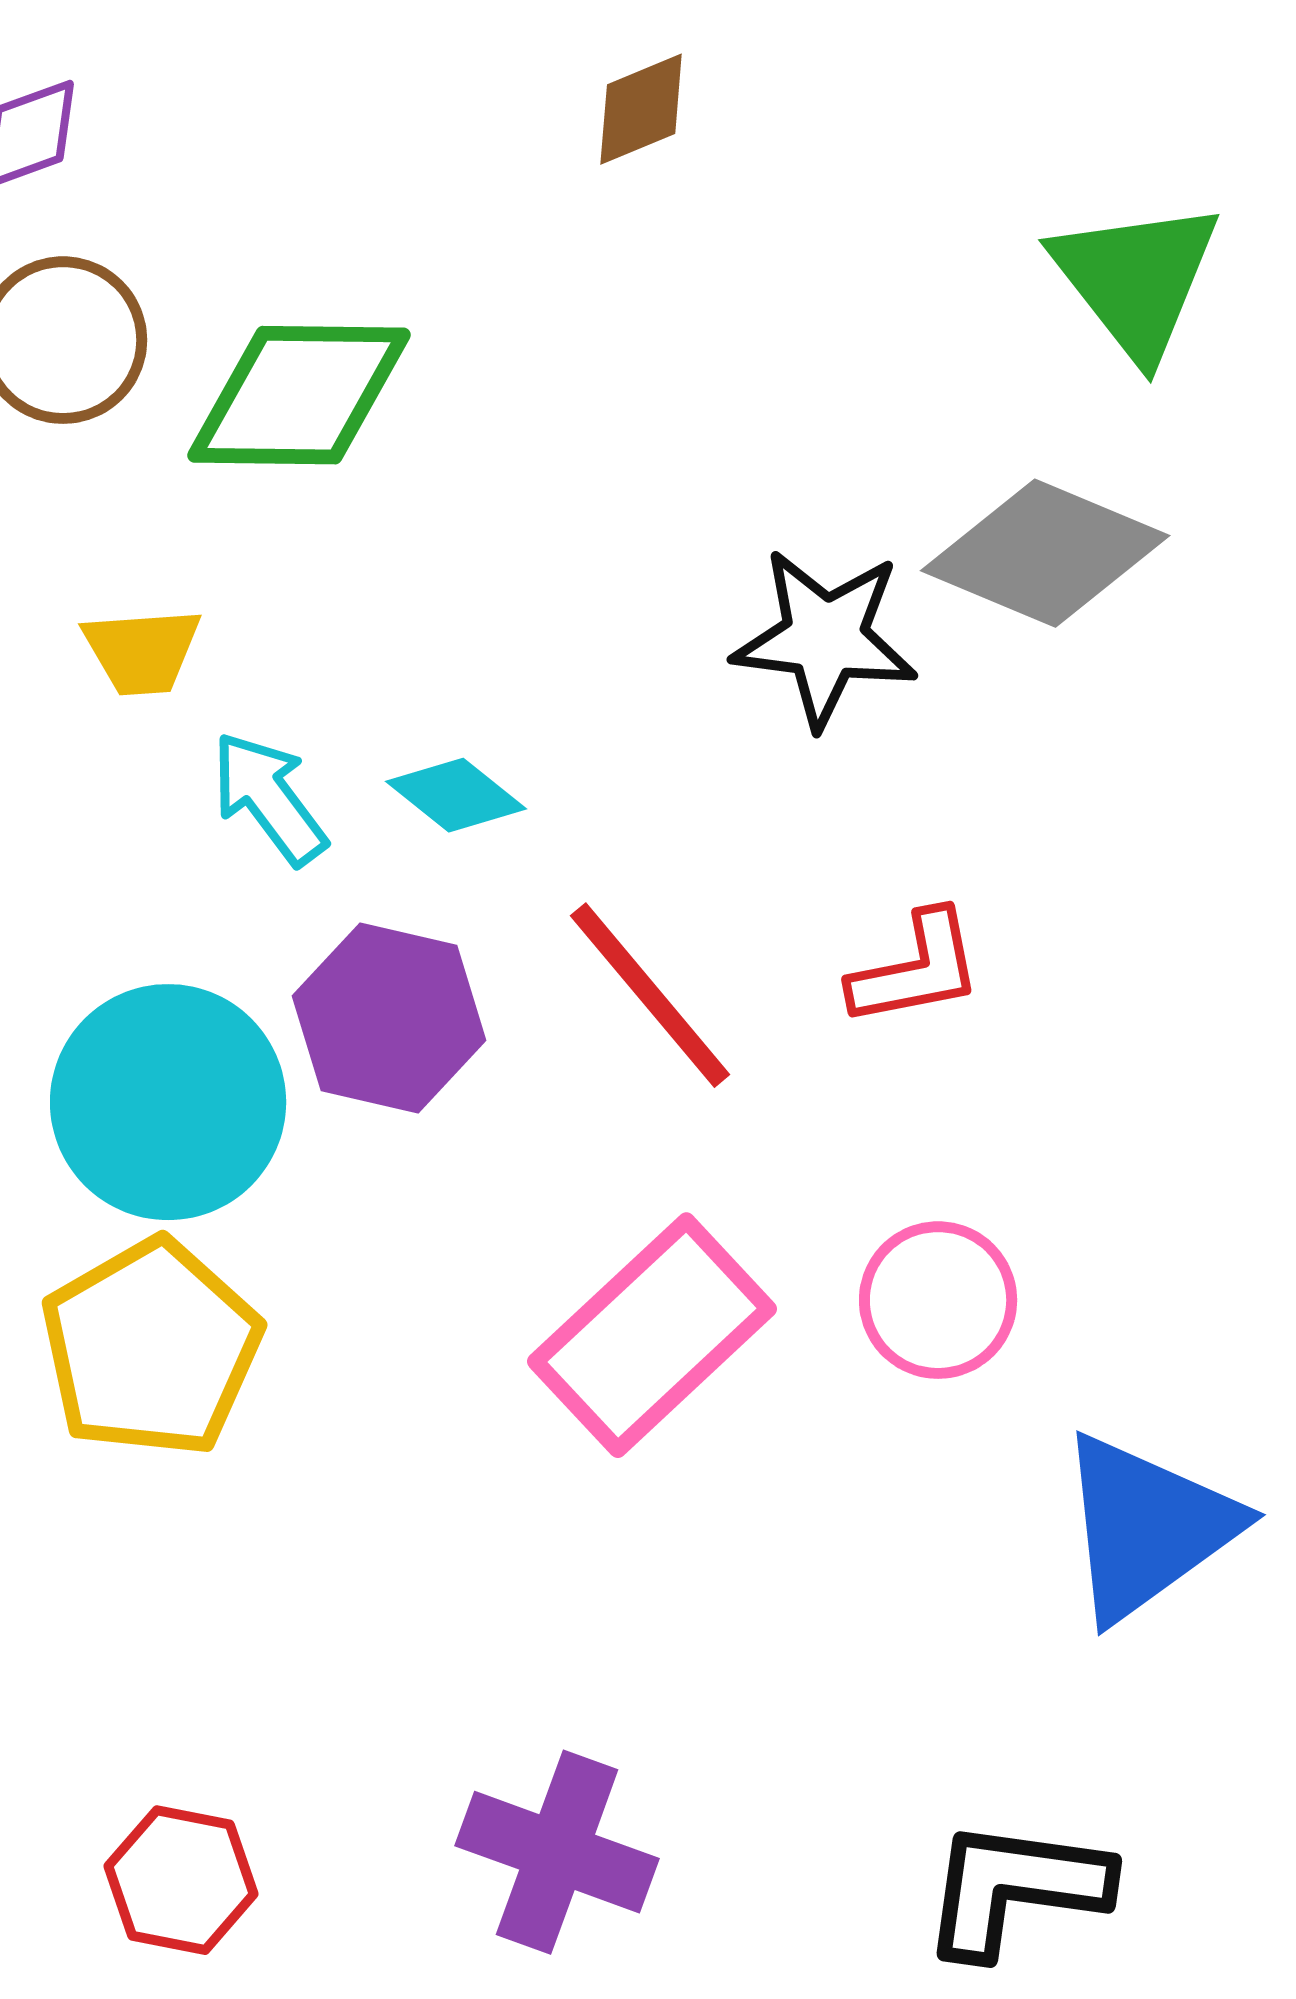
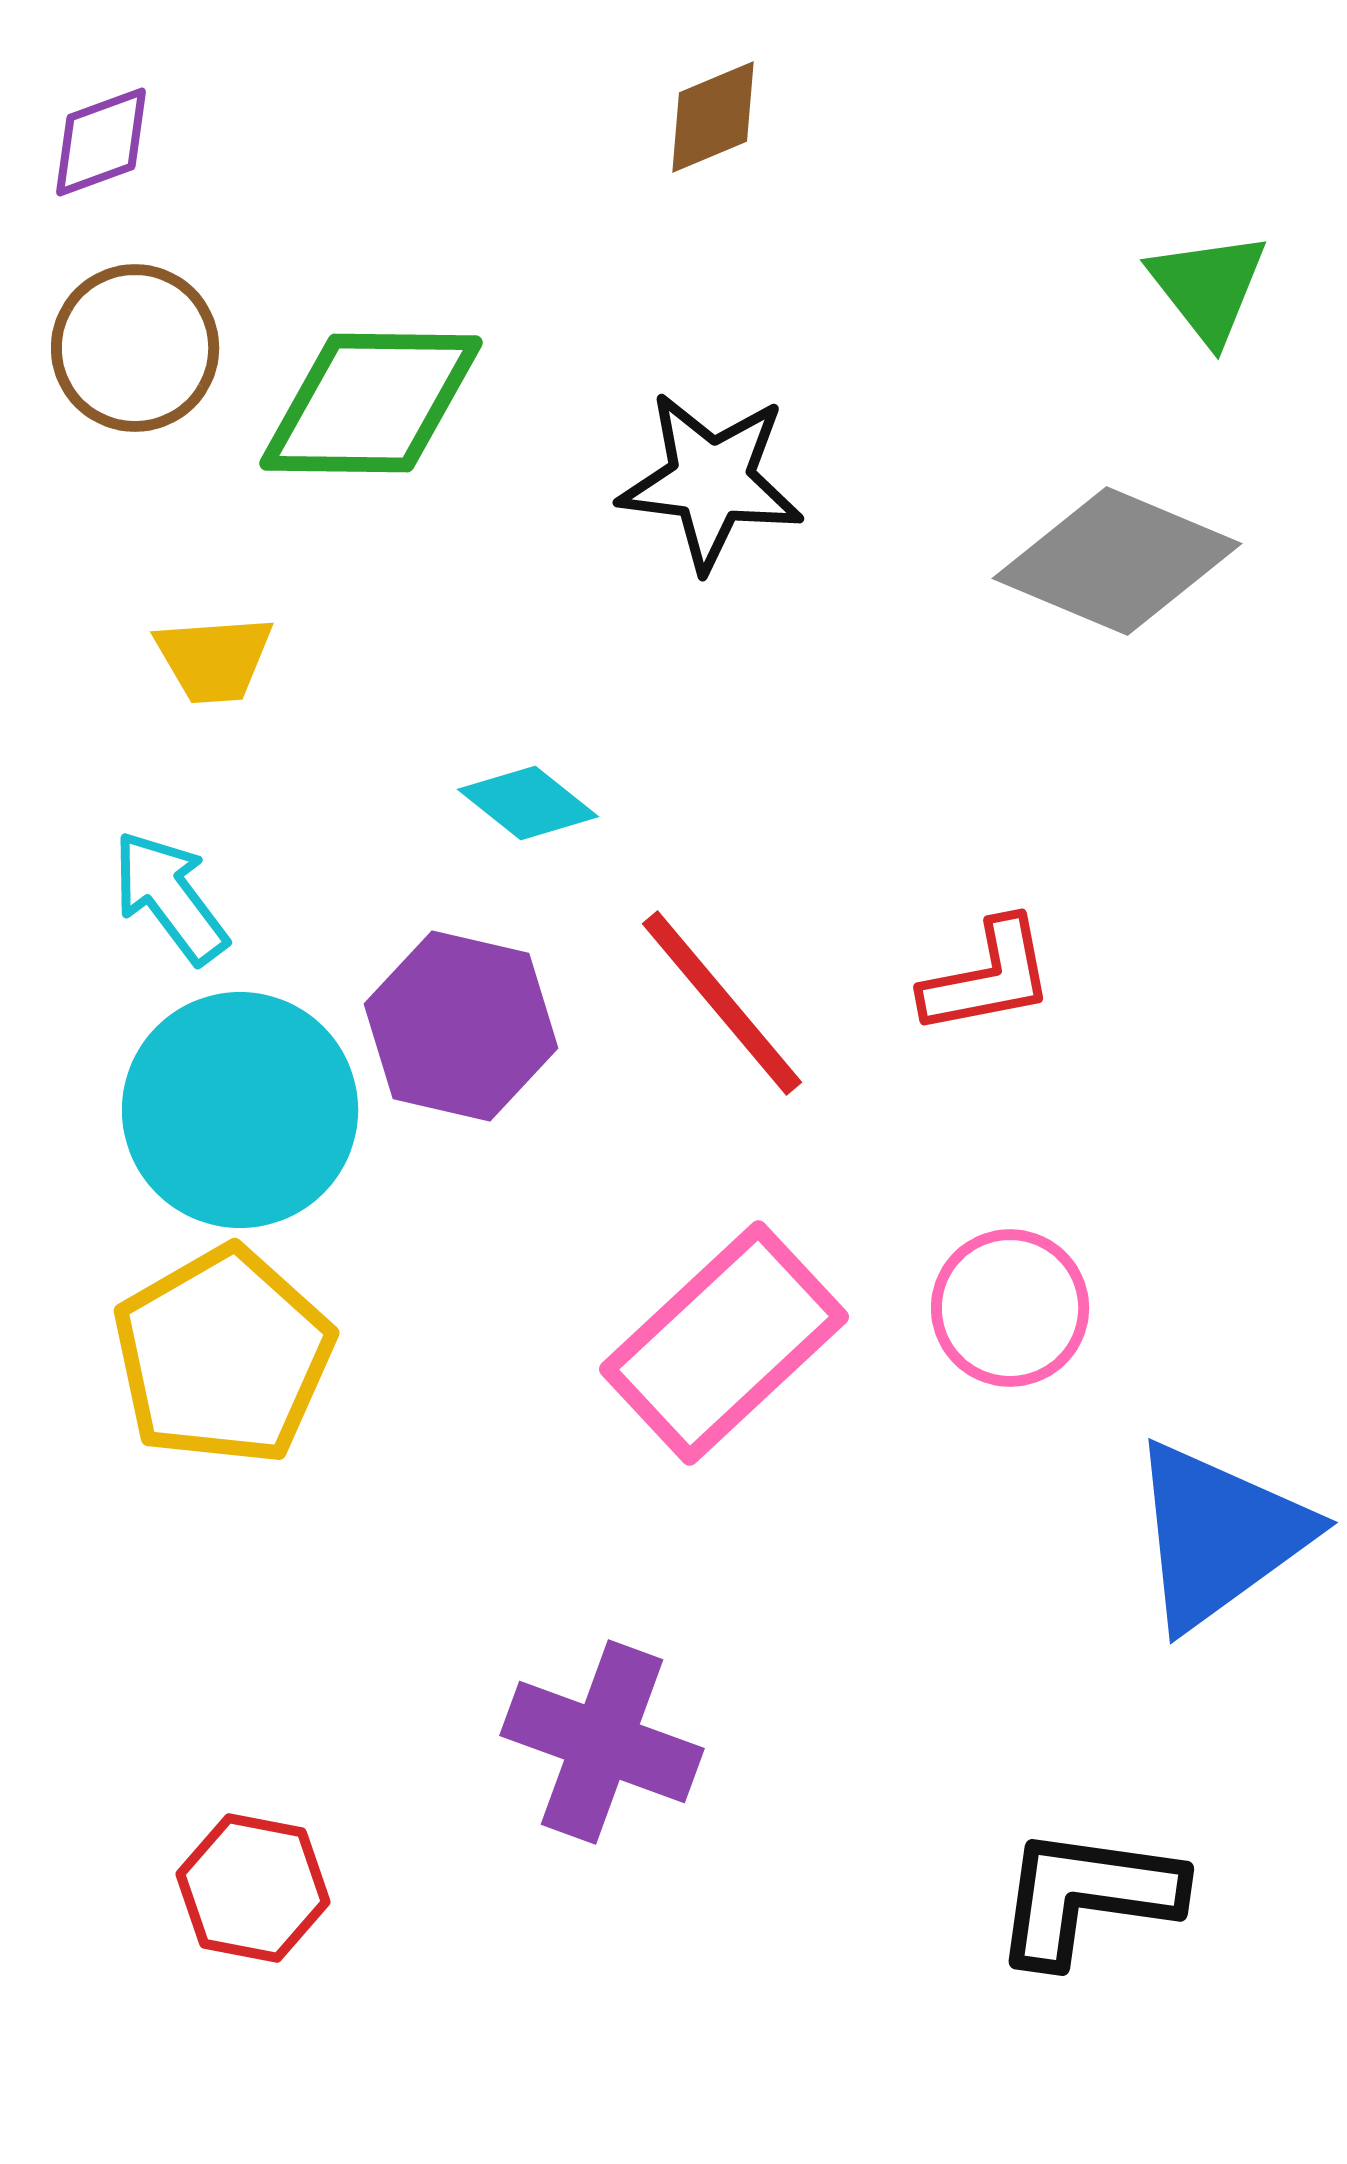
green triangle: (1136, 279) -> (1208, 287), size x0.7
black star: (825, 638) -> (711, 481), moved
cyan arrow: (269, 798) -> (170, 897), moved
purple cross: (557, 1852) -> (602, 1742), moved

